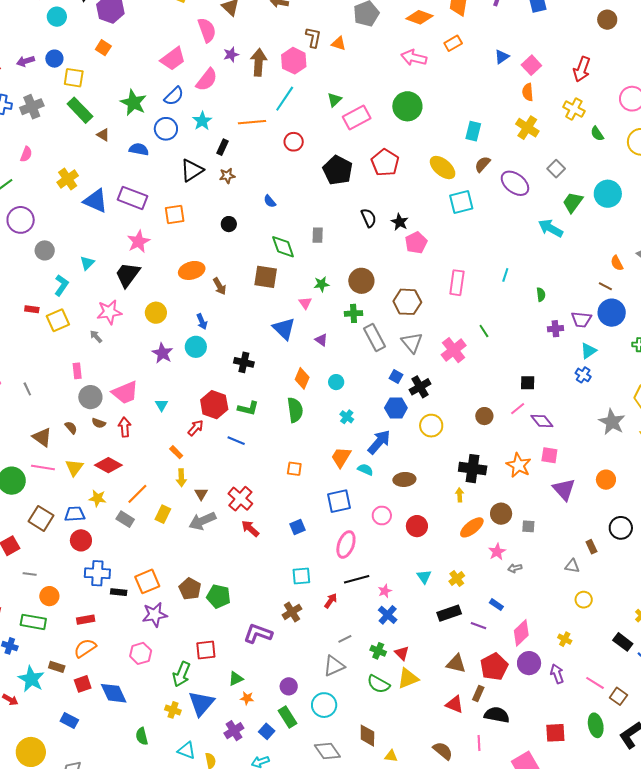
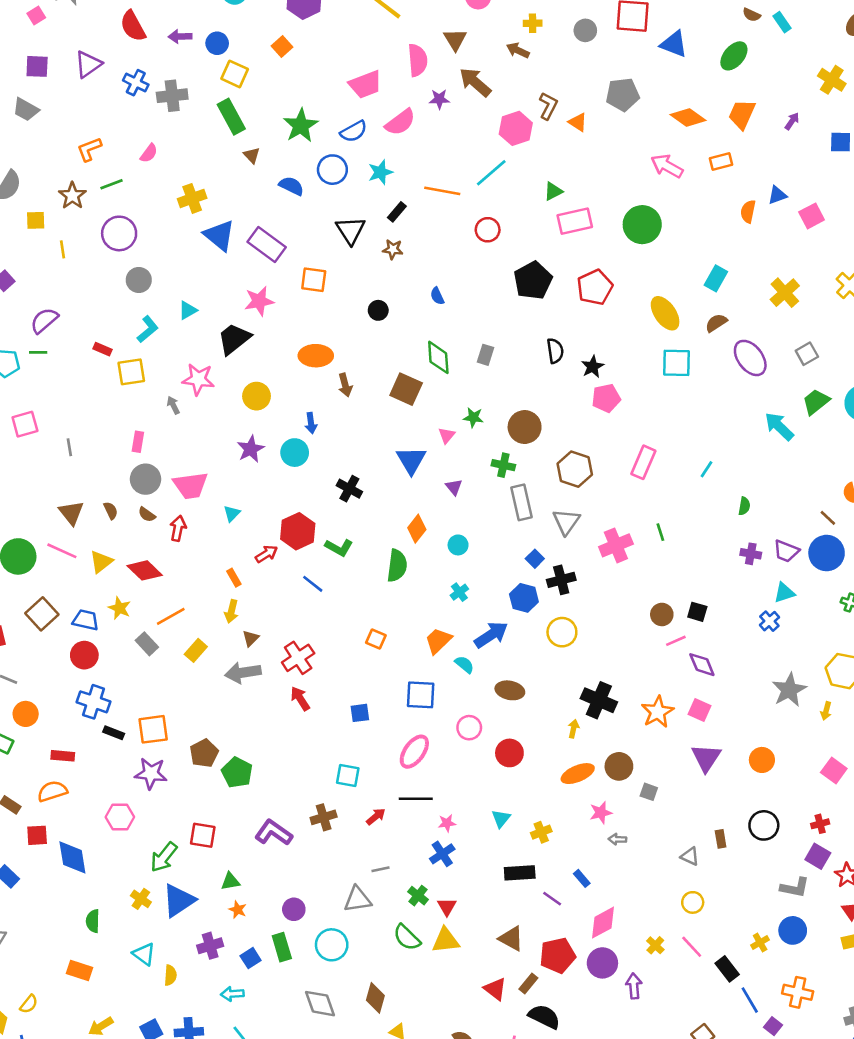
brown arrow: (259, 62) -> (475, 82), moved, turned -68
orange semicircle: (528, 92) -> (748, 212), moved
black triangle: (192, 170) -> (351, 230), turned -45
brown circle: (484, 416) -> (662, 614), moved
pink line: (595, 683) -> (692, 947), moved

